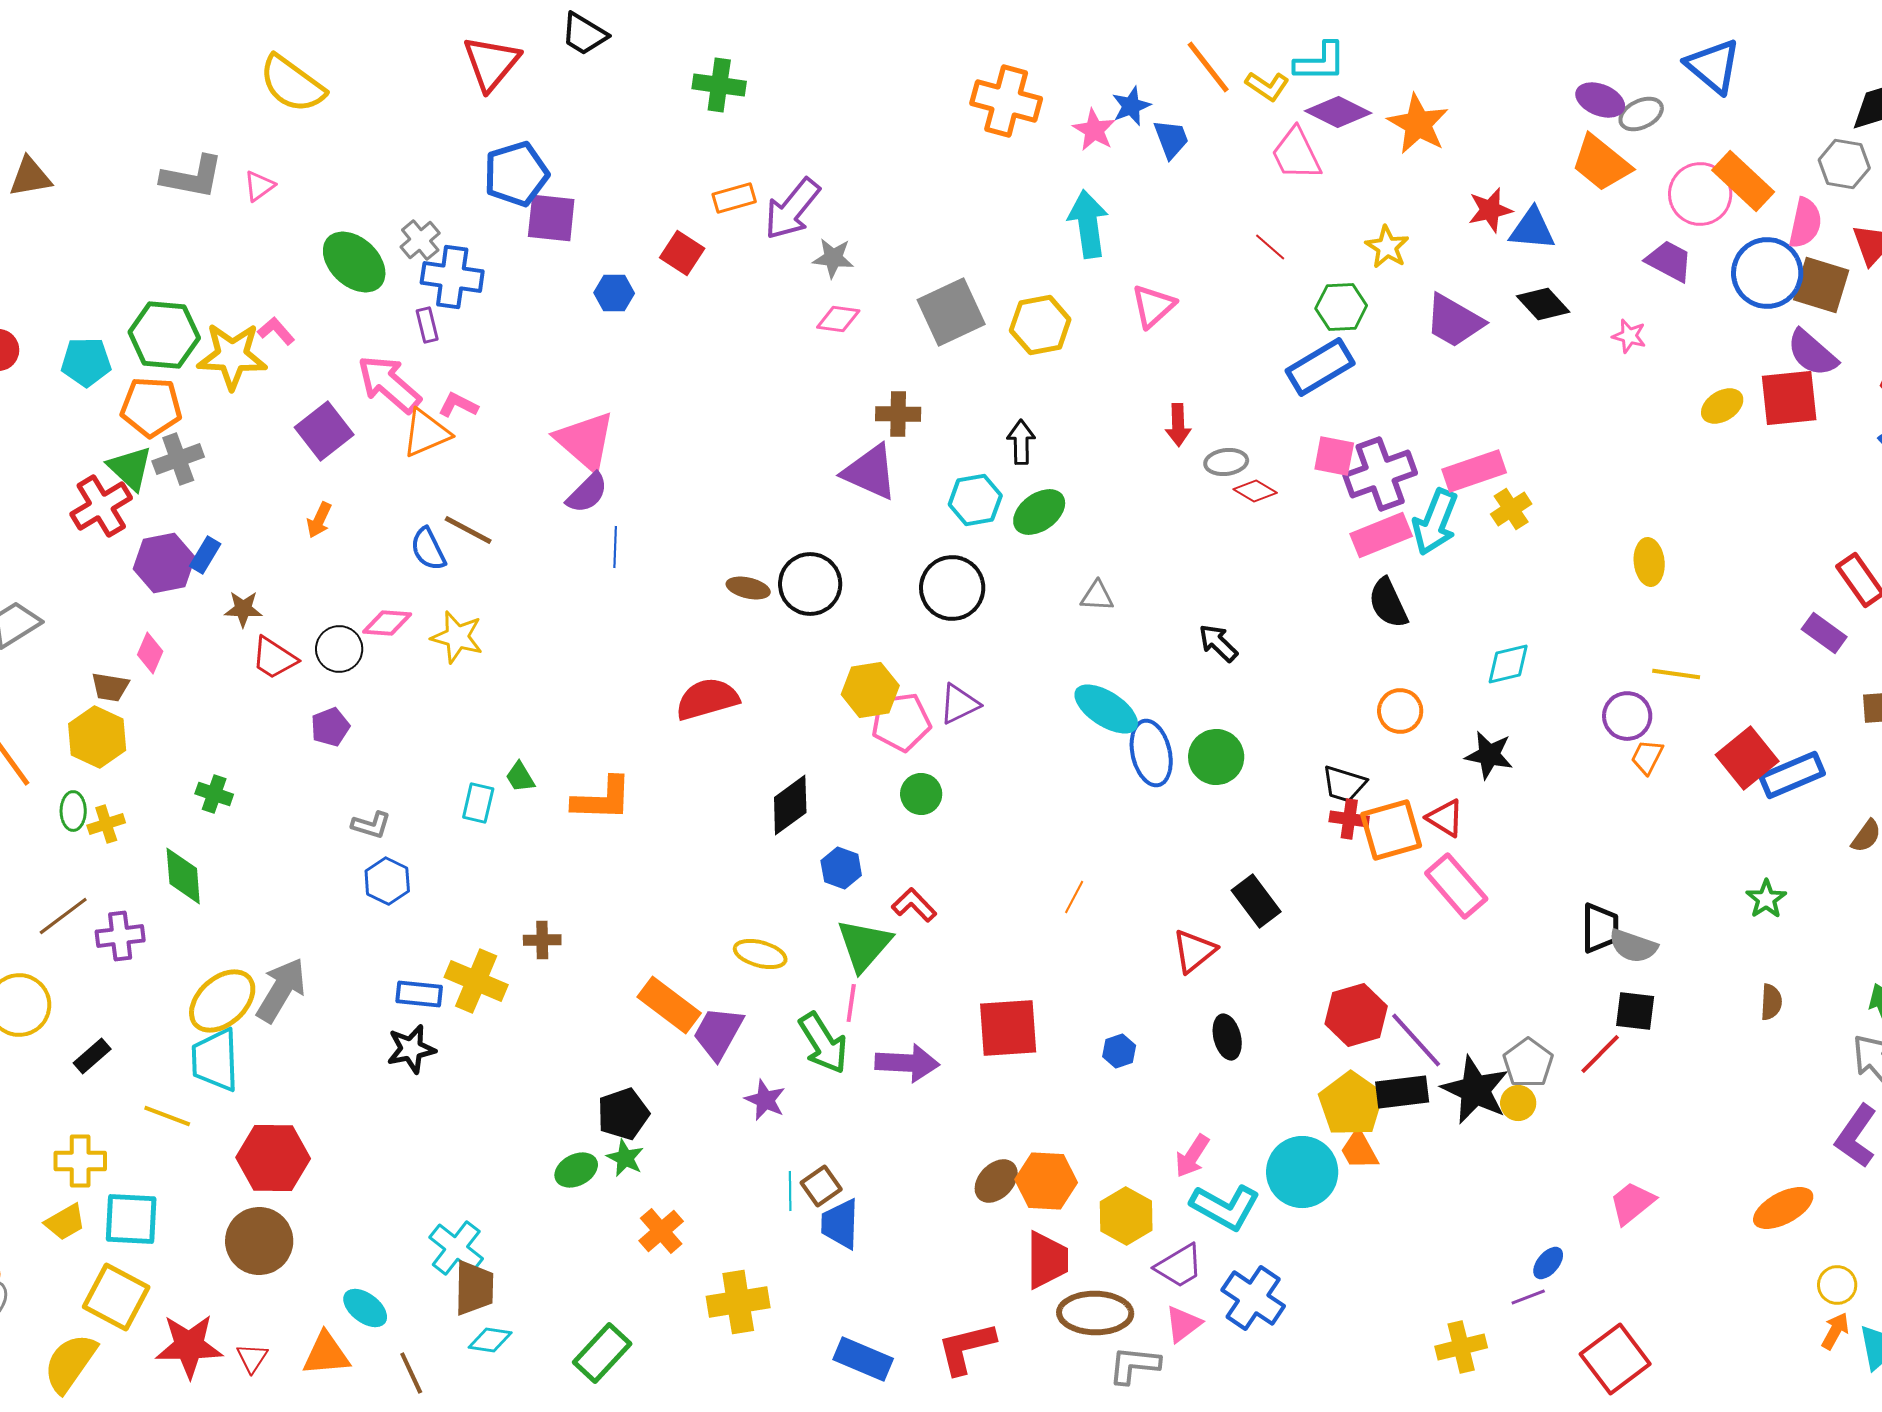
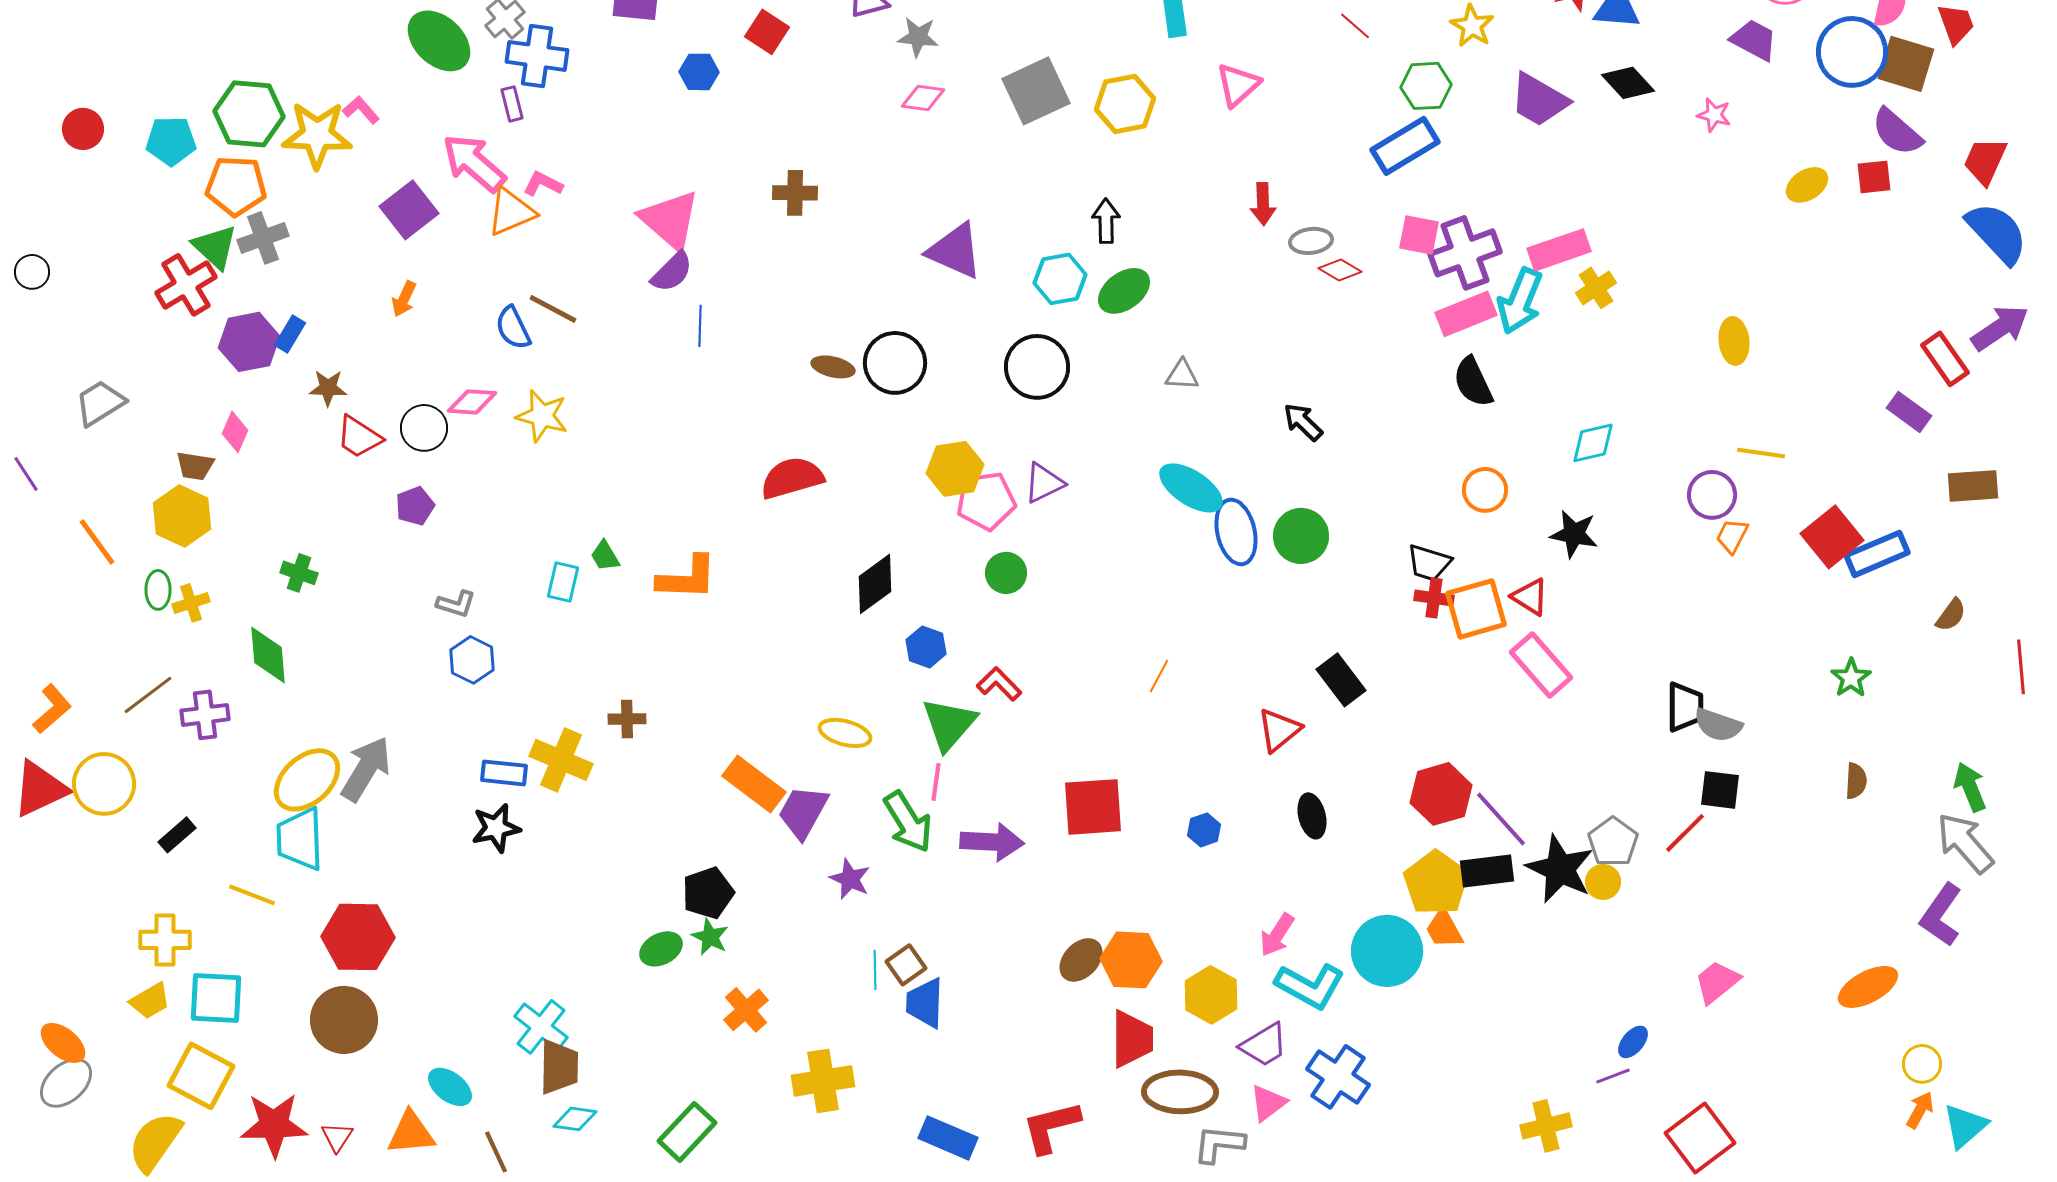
red square: (1789, 398) -> (1874, 177), size x0.6
brown cross: (898, 414) -> (795, 193), moved

